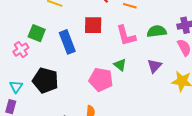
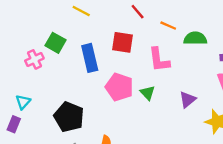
green semicircle: (157, 31) -> (195, 38), moved
black pentagon: (45, 80) -> (69, 117), moved
pink pentagon: (101, 80) -> (119, 87), moved

